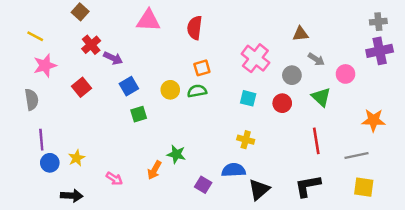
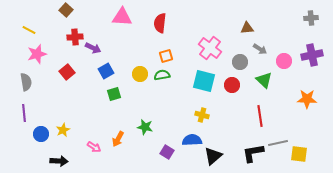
red cross: (91, 45) -> (75, 37), turned 35
purple cross: (380, 51) -> (312, 55), moved
cyan square: (248, 98) -> (204, 81), size x1.6
purple line: (41, 140) -> (24, 113), moved
gray line: (356, 156) -> (278, 143), moved
orange arrow: (154, 170) -> (118, 139), moved

